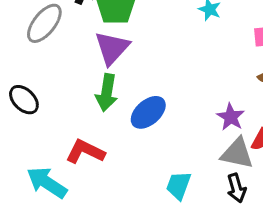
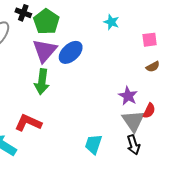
blue ellipse: (148, 112) -> (71, 52), moved
gray triangle: (237, 153) -> (133, 121), turned 45

